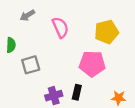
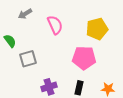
green semicircle: (11, 45) -> (10, 41), turned -40
black rectangle: (77, 92) -> (79, 88), moved

